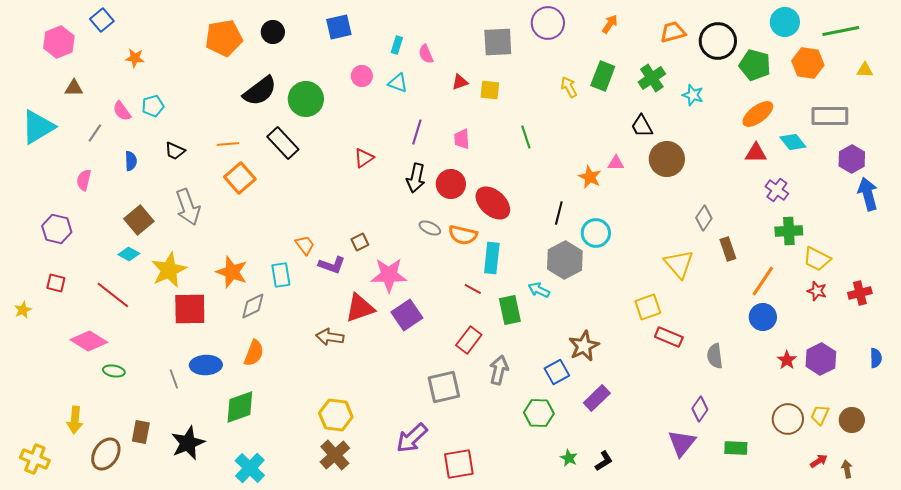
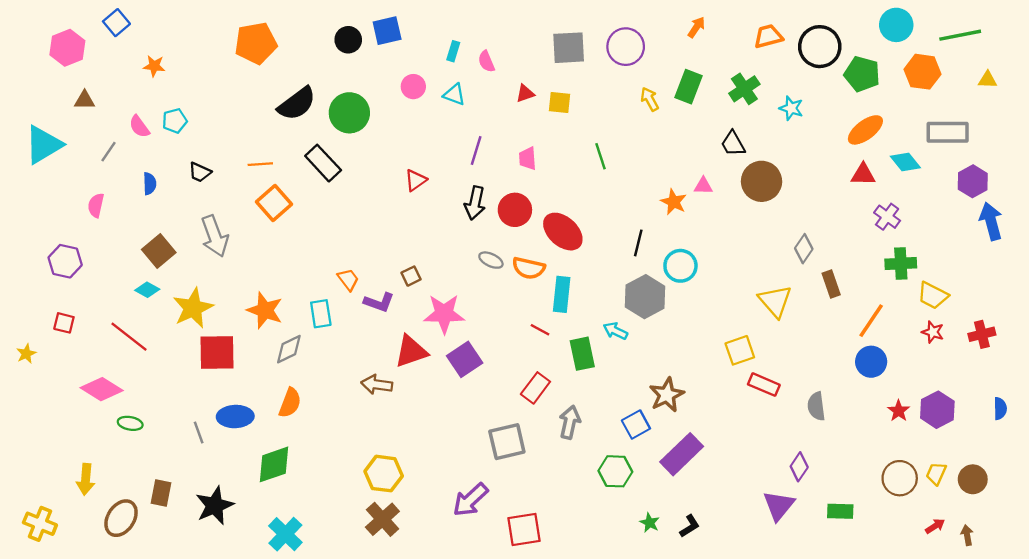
purple circle: (548, 23) -> (626, 47), moved
black circle: (273, 32) -> (348, 40), moved
purple rectangle: (597, 398) -> (682, 454), size x1.4

